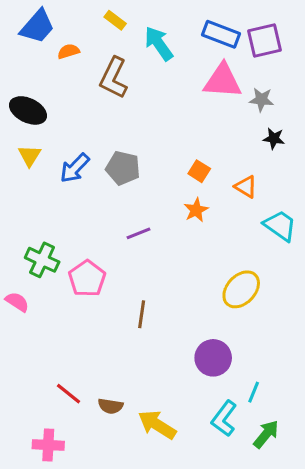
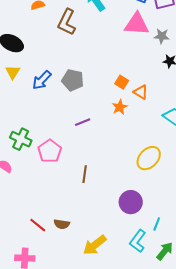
orange triangle: (246, 187) -> (141, 92), moved
brown semicircle: (110, 406) -> (62, 224), moved
yellow arrow: (157, 425) -> (95, 245), turned -70

